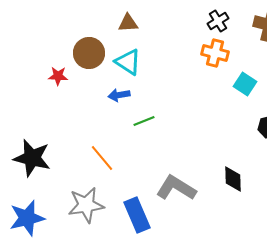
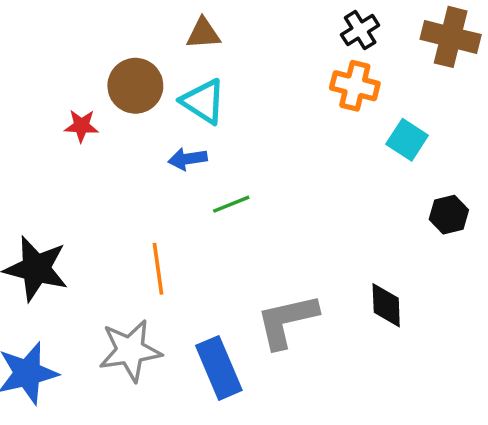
orange line: (102, 158) -> (158, 269), turned 32
gray L-shape: (176, 188) -> (287, 321), turned -45

